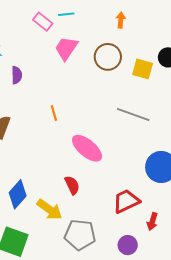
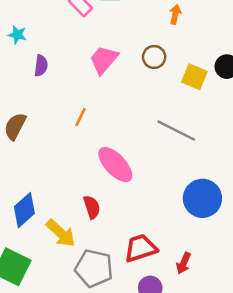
pink trapezoid: (66, 48) -> (104, 60), moved
brown circle: (108, 57) -> (154, 57), size x0.7
orange line: (54, 113) -> (80, 117), turned 35
red trapezoid: (126, 201) -> (141, 248), moved

